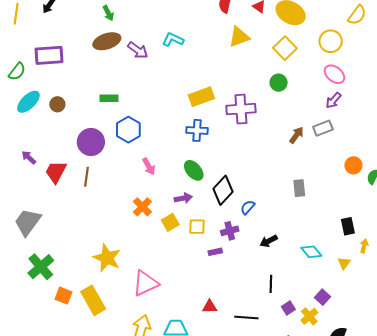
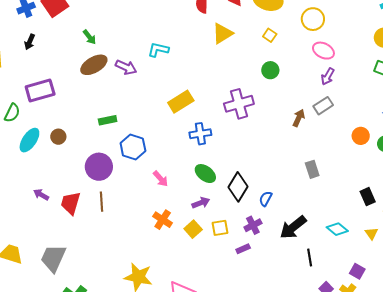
yellow square: (285, 48) -> (270, 35), size x0.6
yellow rectangle: (201, 97) -> (181, 102), moved
black arrow: (269, 241) -> (293, 227), size x1.6
black line: (271, 284) -> (310, 258), moved

